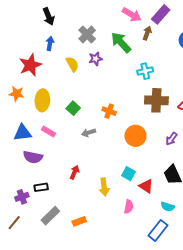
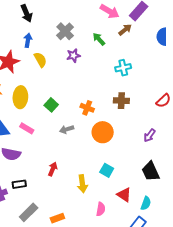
brown arrow: (147, 33) -> (125, 30), turned 32
green arrow: (121, 42) -> (99, 39), size x0.6
yellow semicircle: (72, 64) -> (40, 60), moved
brown cross: (156, 100) -> (121, 101), moved, size x0.7
orange circle: (135, 136) -> (103, 132), moved
red triangle: (146, 186) -> (124, 195), moved
pink semicircle: (129, 207) -> (101, 209), moved
cyan semicircle: (168, 207) -> (146, 203), turned -88

